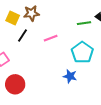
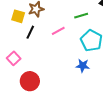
green line: (84, 23) -> (81, 16), moved

